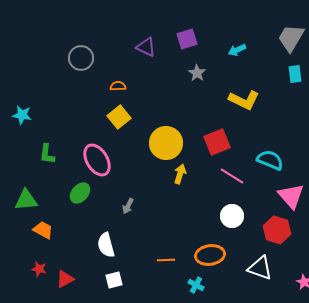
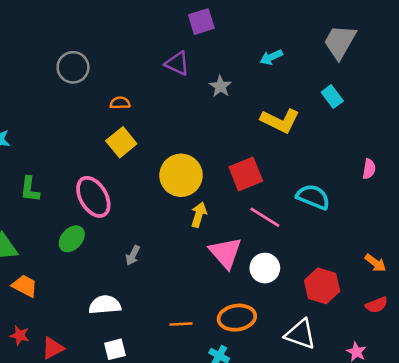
purple square: (187, 39) -> (201, 22), moved
purple triangle: (146, 47) -> (177, 63), moved
cyan rectangle: (295, 74) -> (332, 97), moved, turned -30
pink triangle: (291, 196) -> (225, 253), moved
white semicircle: (106, 245) -> (105, 305), turned 100

